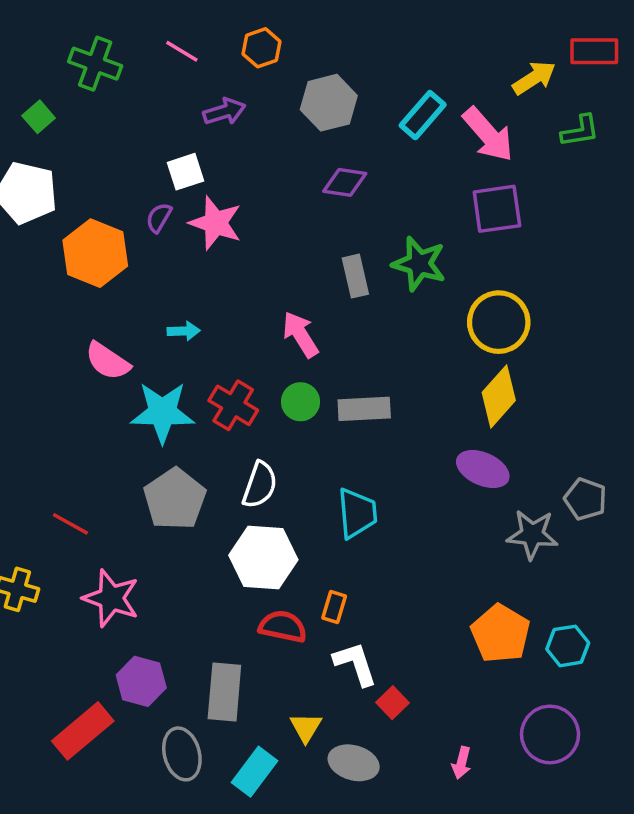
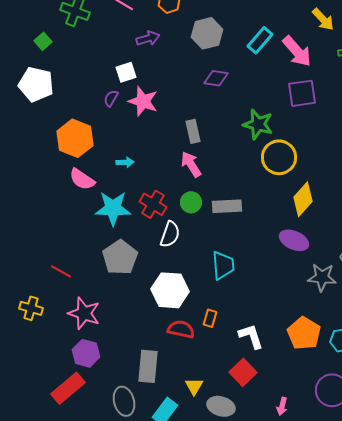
yellow arrow: (534, 78) -> (323, 19), turned 80
orange hexagon: (95, 253) -> (75, 138), moved
gray rectangle: (355, 276) -> (193, 131), moved
yellow circle: (499, 322) -> (279, 157), moved
white semicircle: (260, 485) -> (170, 234), moved
white L-shape: (355, 664) -> (251, 336), moved
purple hexagon: (141, 681) -> (86, 353), moved
red square: (393, 703) -> (243, 372), size x1.5

